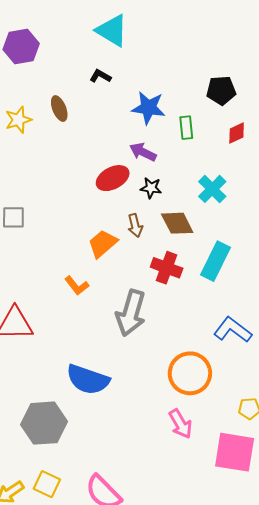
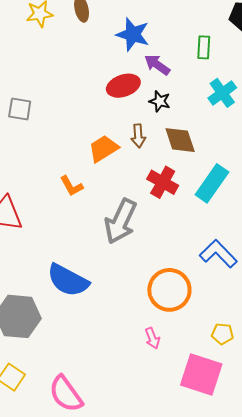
blue star: (148, 108) -> (133, 34), moved
cyan cross: (212, 189) -> (222, 93), moved
pink arrow: (180, 424) -> (152, 338), size x0.7

